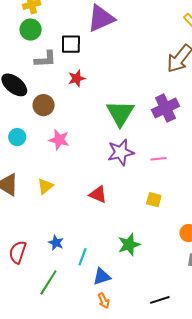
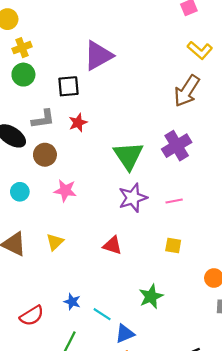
gray L-shape: (45, 59) -> (43, 119), moved
red semicircle: (18, 252) -> (32, 316), turned -135
cyan line: (82, 257) -> (102, 314), turned -72

